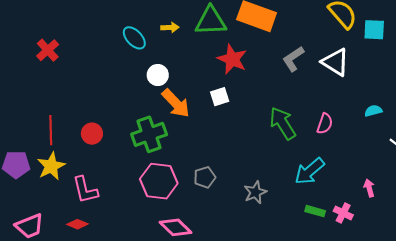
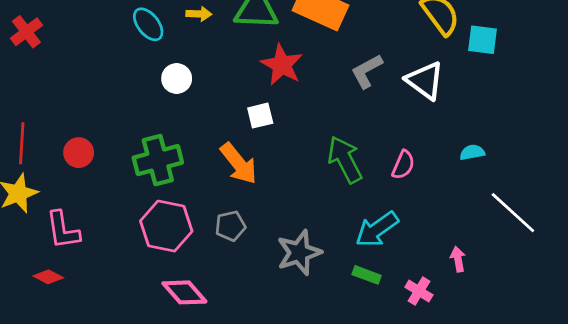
orange arrow: (176, 103) -> (239, 163), moved
gray star: (255, 192) -> (299, 253), size x1.4
green rectangle: (315, 211) -> (367, 275), moved

